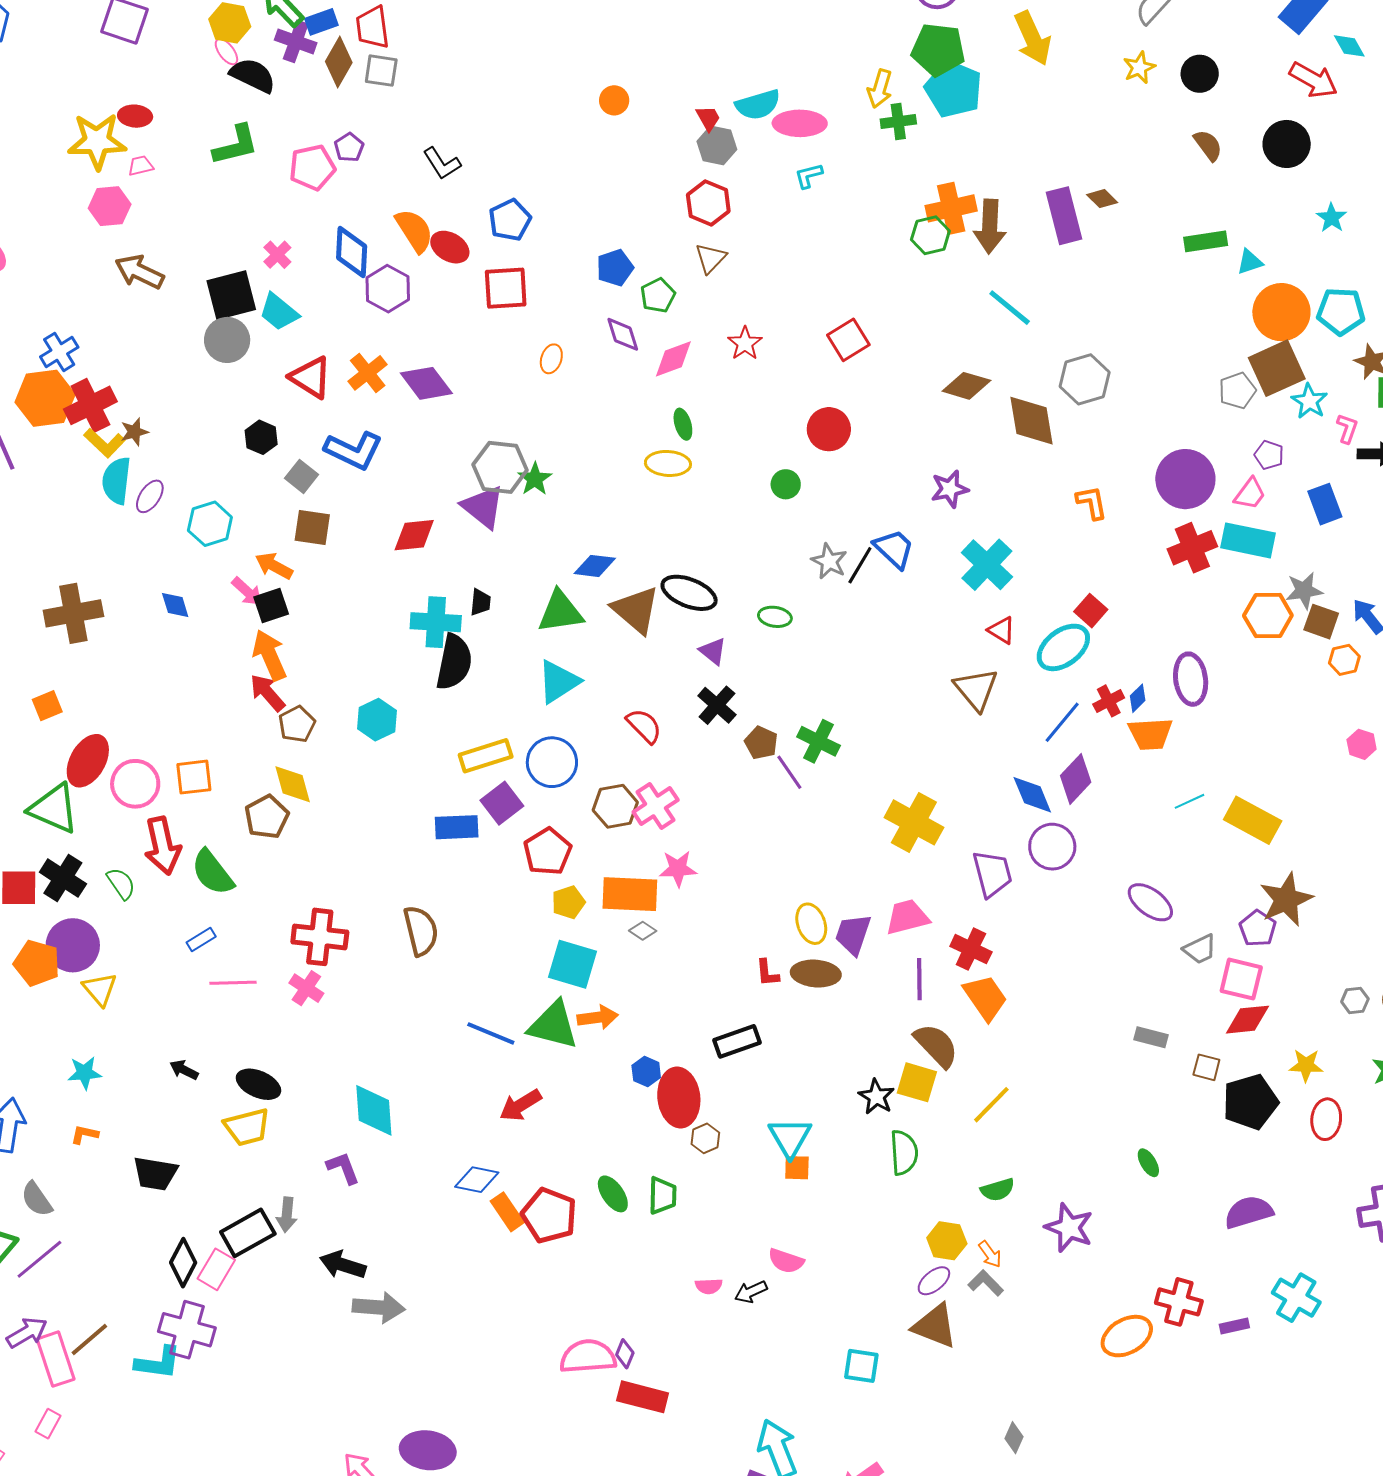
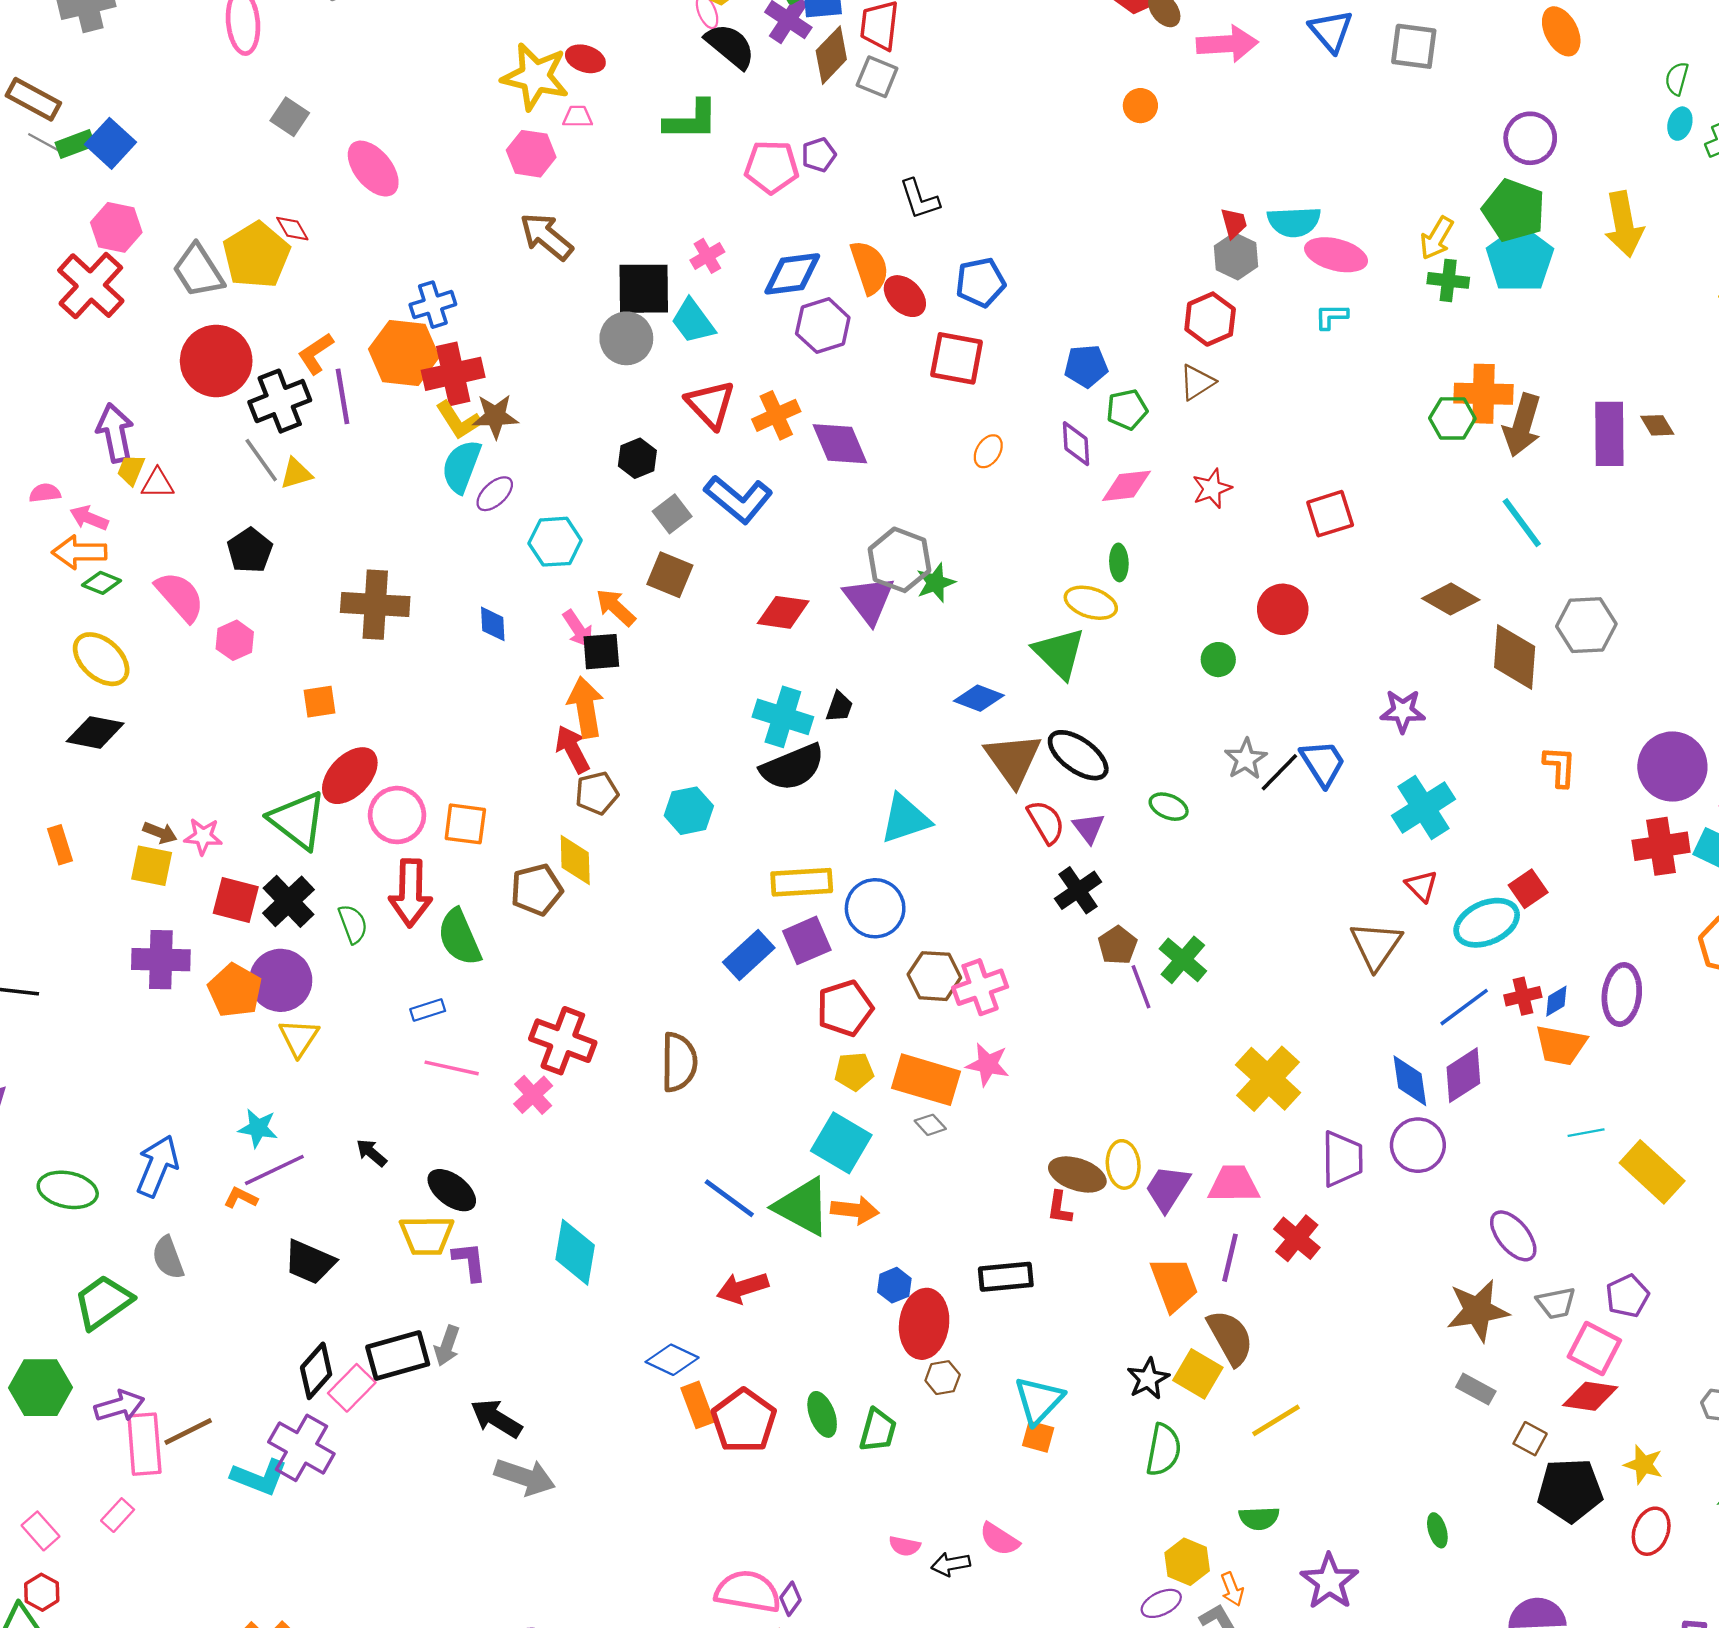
orange circle: (614, 100) -> (1140, 106), moved
blue diamond: (352, 252) -> (792, 274), turned 66
brown star: (134, 432) -> (495, 416), size x1.4
green triangle: (560, 612) -> (1059, 653), moved, turned 39
black semicircle: (454, 662) -> (792, 767), turned 42
red semicircle: (644, 726) -> (1046, 822), moved
blue rectangle: (457, 827) -> (749, 955), turned -54
brown star: (1286, 900) -> (1478, 1311), moved
brown ellipse: (816, 974) -> (1077, 1174), moved
orange trapezoid: (985, 998) -> (1174, 1284), moved
purple L-shape: (343, 1168) -> (469, 1261), moved
purple line: (39, 1259) -> (274, 1170), moved

